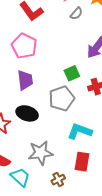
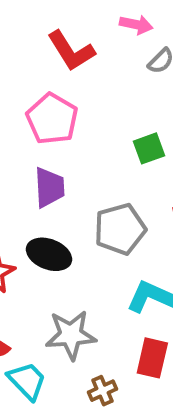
green square: (72, 73) -> (149, 148), moved

